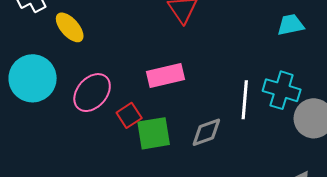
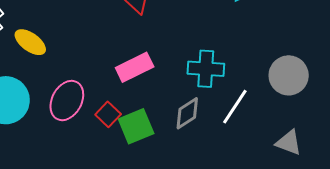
cyan cross: (282, 90) -> (206, 69), moved
white line: (245, 100) -> (235, 107), moved, turned 42

